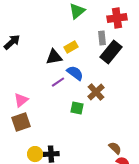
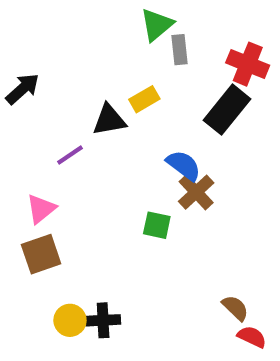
red cross: (117, 18) -> (248, 64), moved, turned 30
gray rectangle: (102, 38) -> (180, 50), moved
blue semicircle: (75, 73) -> (184, 165), moved
purple line: (58, 82) -> (70, 155), moved

